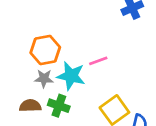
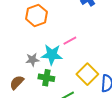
orange hexagon: (45, 50) -> (37, 15), moved
brown semicircle: (30, 106) -> (17, 82), moved, turned -35

